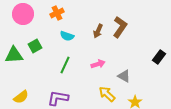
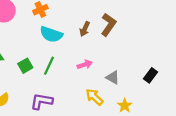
cyan semicircle: (67, 36) -> (51, 34), size x1.5
green square: (35, 46) -> (25, 66), moved
black rectangle: (159, 57) -> (151, 75), moved

